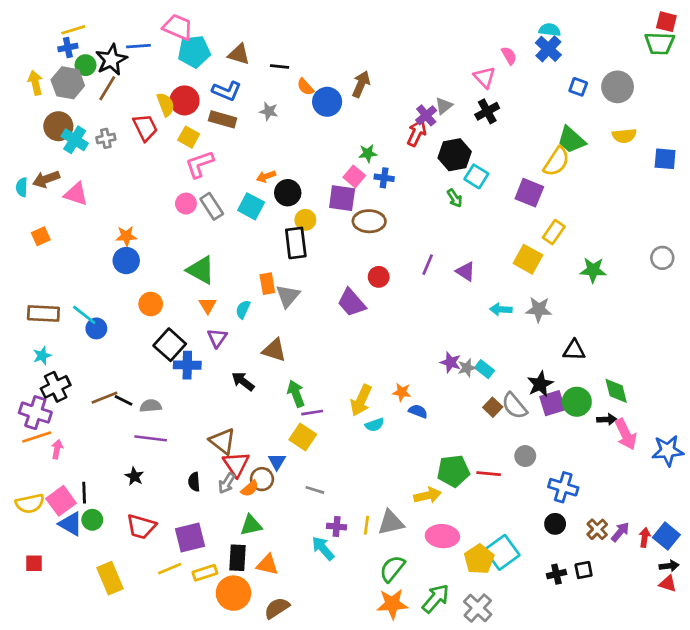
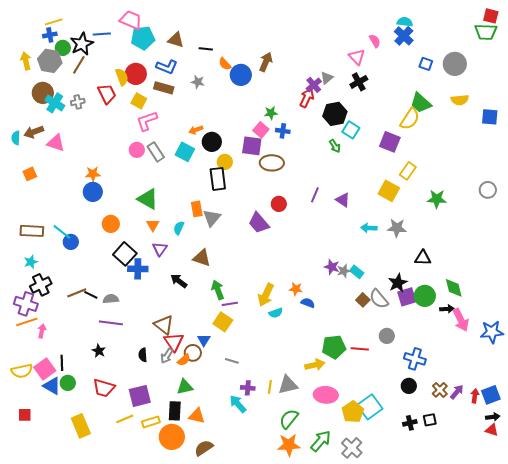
blue square: (666, 536) -> (491, 395), turned 30

